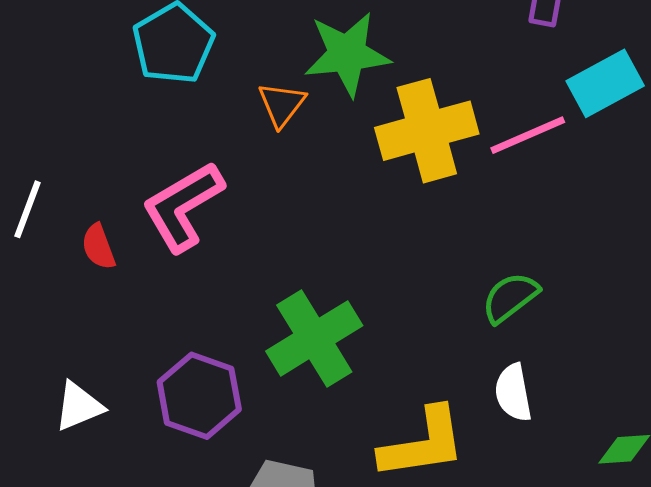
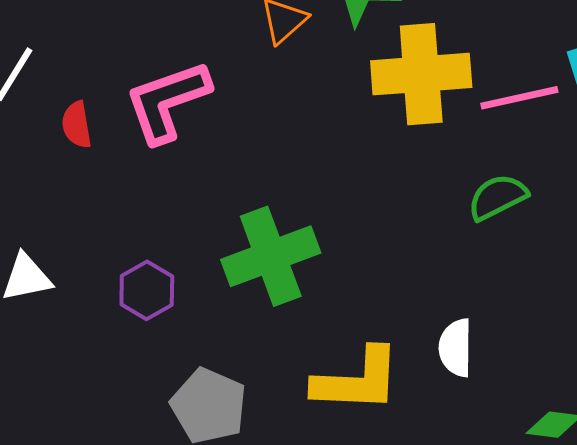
green semicircle: (510, 297) -> (498, 197), moved
purple hexagon: (199, 396) -> (147, 290), size x0.7

